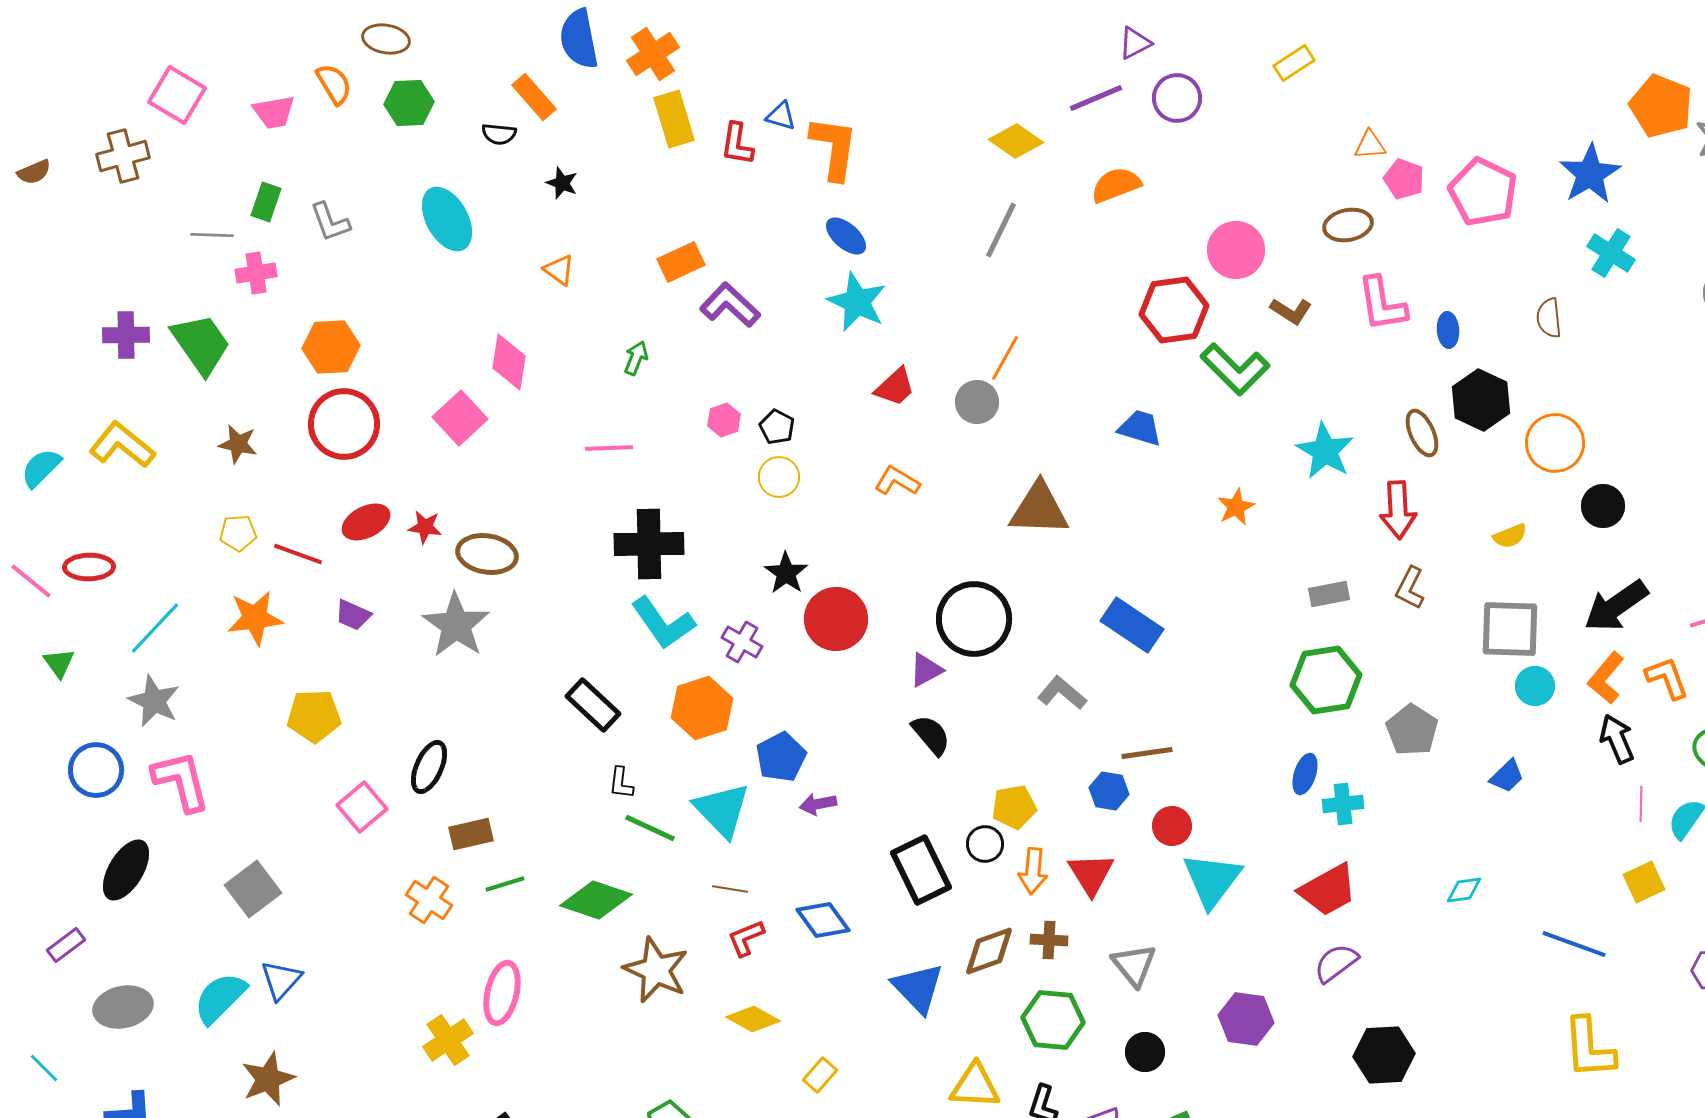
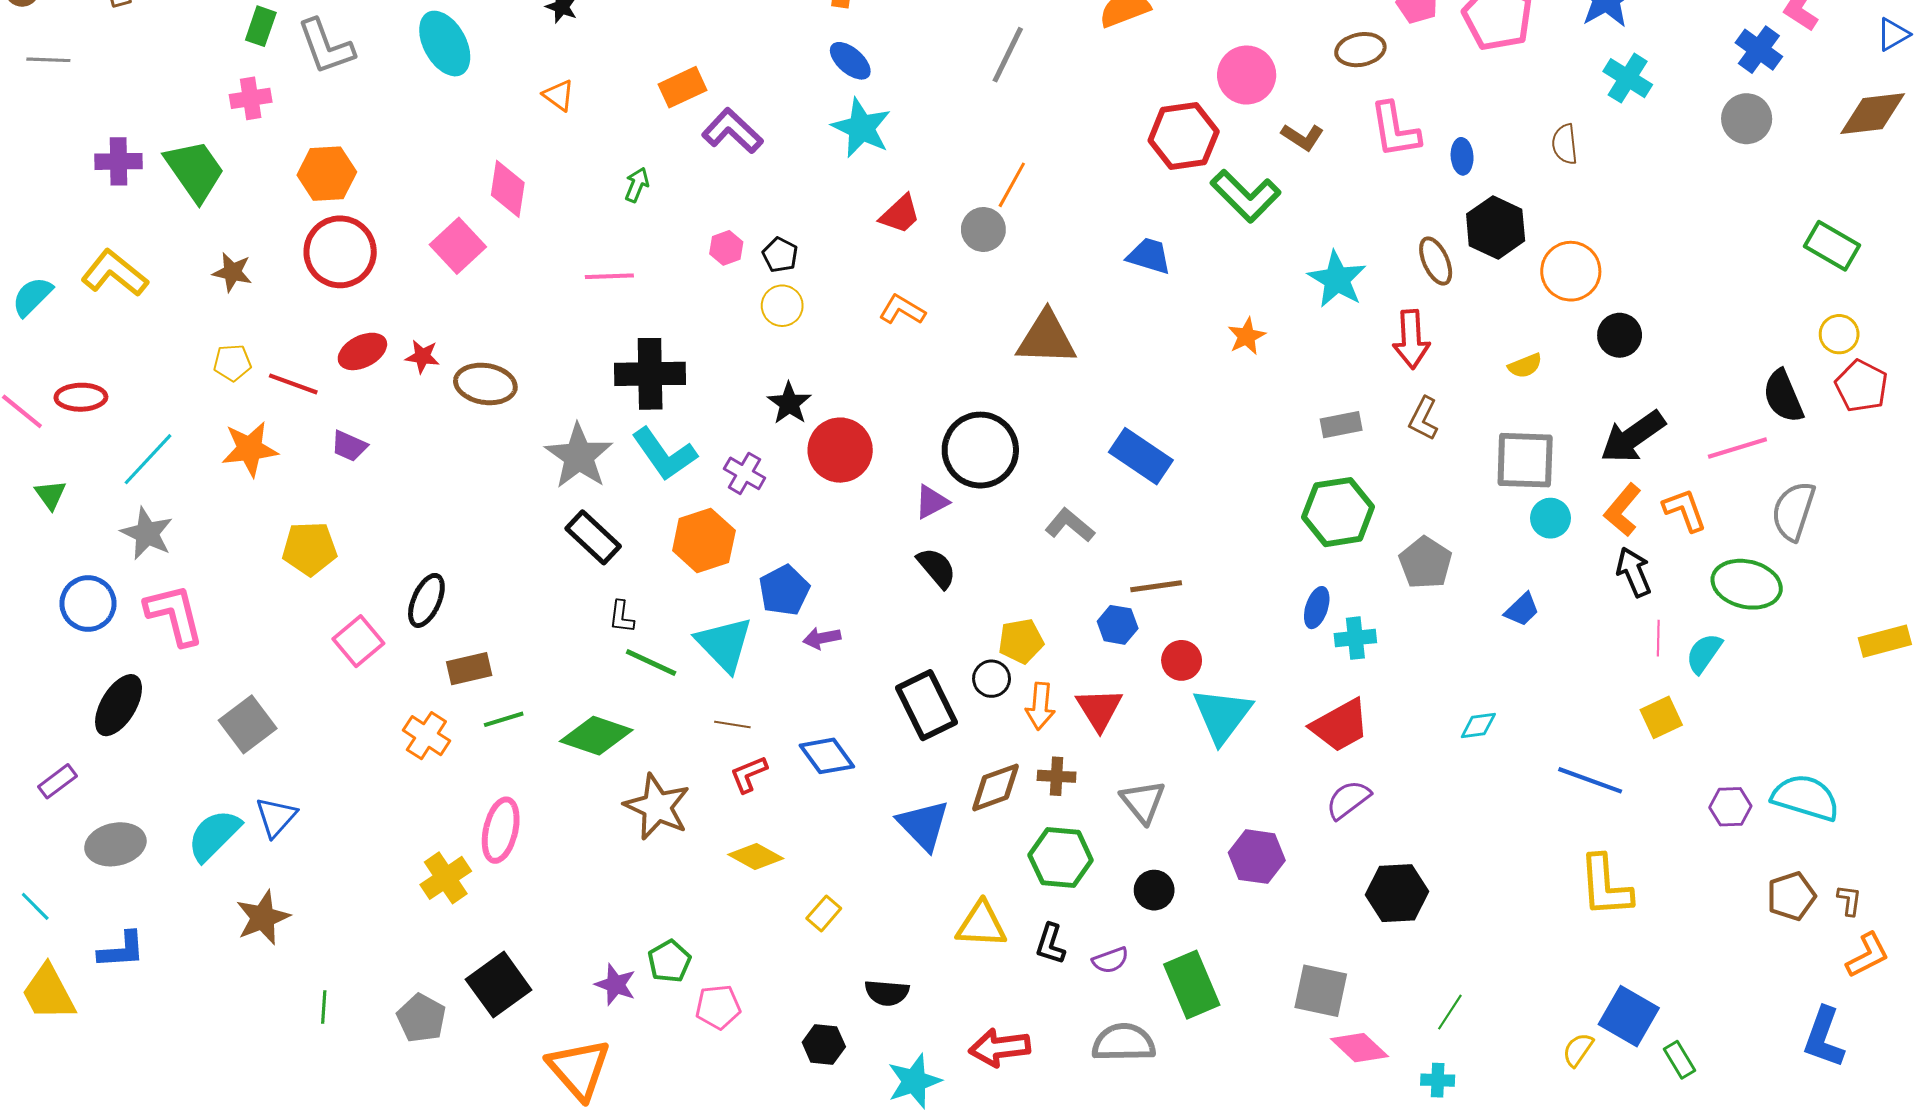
gray L-shape: (330, 222) -> (326, 47), size x1.4
gray line: (212, 235) -> (48, 60), moved
gray star: (456, 625) -> (579, 456), moved

